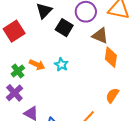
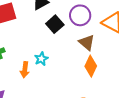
orange arrow: (37, 65) -> (25, 70), moved, turned 56

